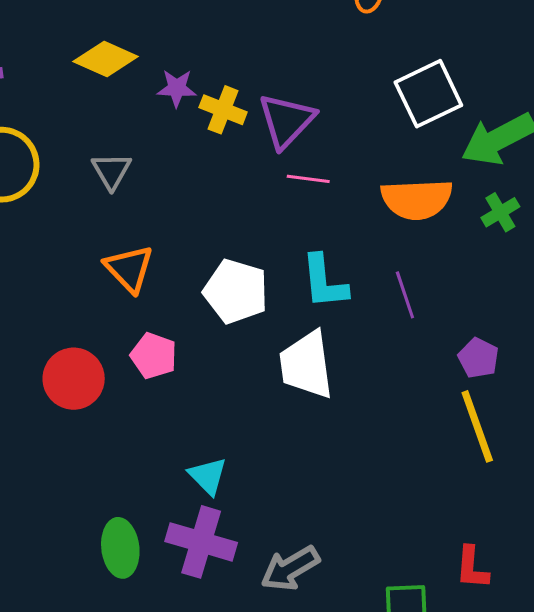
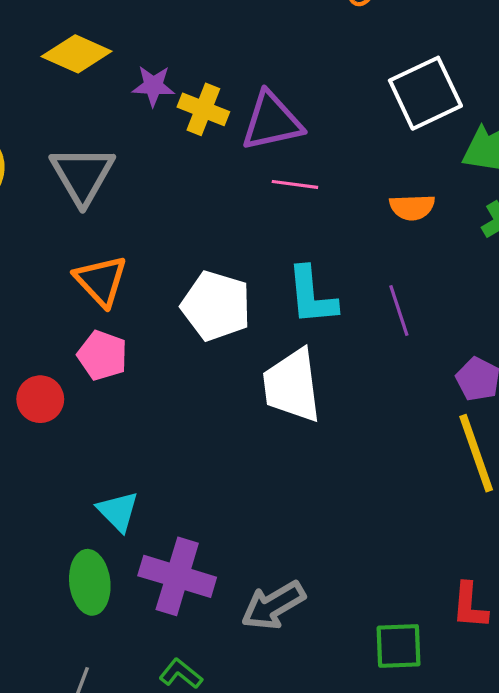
purple triangle: (286, 121) -> (272, 122), turned 34
gray triangle: (111, 171) -> (82, 175), size x1.5
orange semicircle: (417, 199) -> (412, 207), size x0.6
pink pentagon: (154, 356) -> (102, 355), moved
red circle: (74, 379) -> (40, 399), size x0.7
cyan triangle: (208, 476) -> (118, 511), moved

